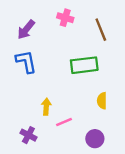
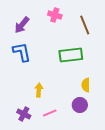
pink line: (64, 122) -> (50, 113), moved
purple circle: (95, 139) -> (80, 105), moved

